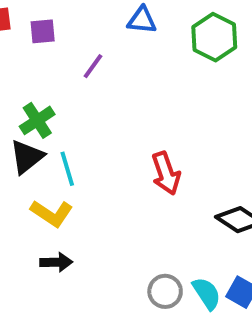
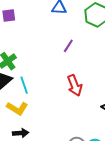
purple line: (93, 66) -> (68, 46), moved

